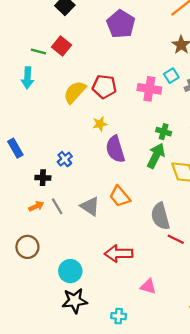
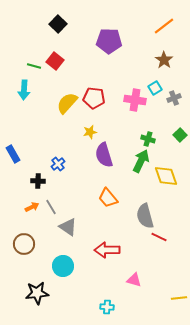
purple pentagon: (121, 24) -> (109, 41), turned -30
gray triangle: (90, 206) -> (68, 227), moved
black star: (75, 301) -> (37, 293), moved

